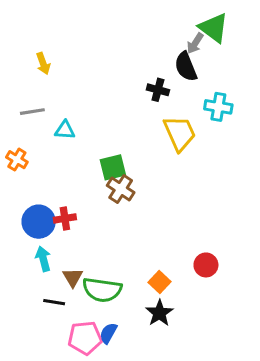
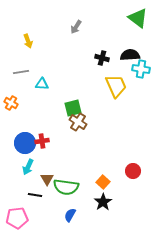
gray arrow: (195, 43) -> (76, 27), moved
black semicircle: (186, 67) -> (130, 55), moved, turned 108
cyan arrow: (43, 259) -> (28, 167), turned -140
pink pentagon: (85, 338) -> (17, 218), moved

